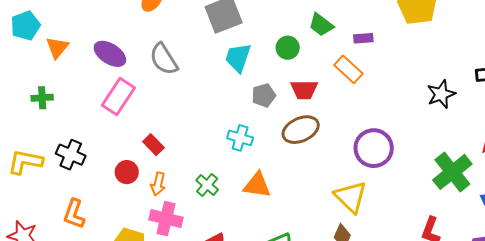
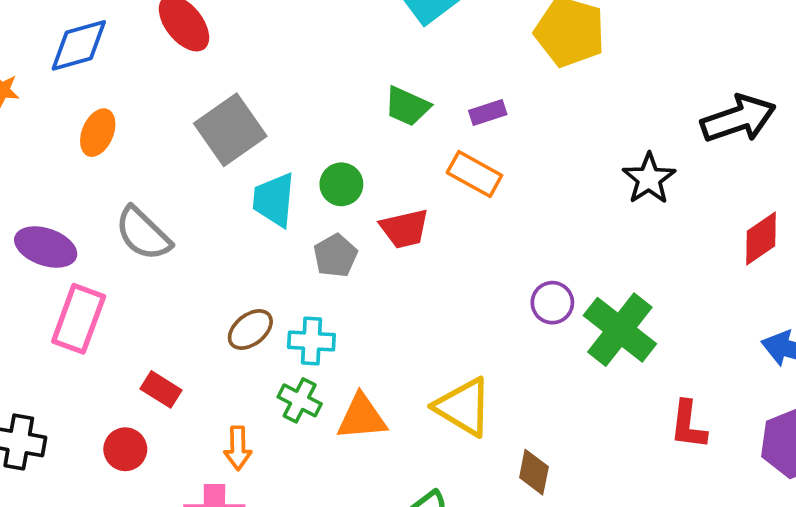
green circle: (288, 48) -> (341, 184), moved
brown ellipse: (301, 130) -> (250, 330), moved, size x0.7
purple circle: (374, 148) -> (552, 303), size x0.6
green cross: (452, 172) -> (620, 330), moved
orange arrow: (158, 184) -> (238, 448), moved
green cross: (207, 185) -> (300, 400), moved
yellow triangle: (351, 197) -> (463, 407), moved

